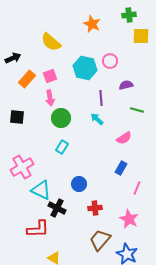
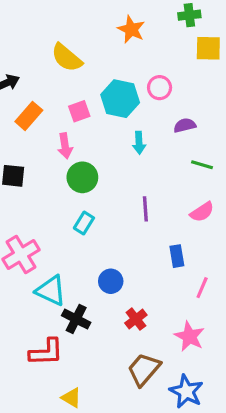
pink square: (50, 76) -> (79, 111), moved
purple line: (101, 98) -> (145, 209), moved
cyan arrow: (97, 119) -> (139, 143), moved, turned -136
pink semicircle: (124, 138) -> (202, 212), moved
blue rectangle: (121, 168) -> (177, 256), turned -40
red cross: (95, 208) -> (136, 319), turned -32

